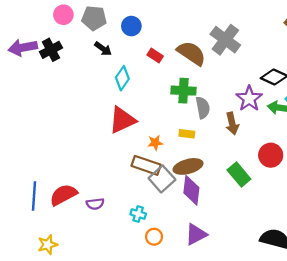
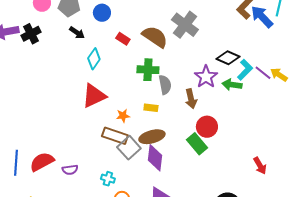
red circle: (271, 155) -> (207, 127), moved

